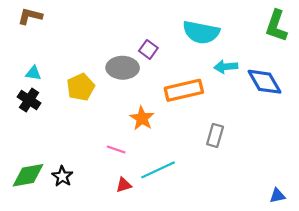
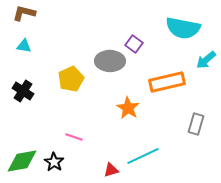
cyan arrow: (226, 67) -> (206, 60), turned -35
cyan triangle: (33, 73) -> (24, 46), moved
pink line: (116, 149) -> (74, 137), moved

